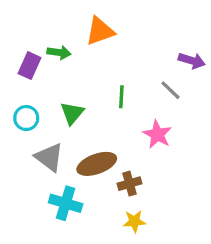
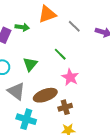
gray line: (170, 90) -> (74, 26), moved
green line: (121, 97) -> (60, 54), turned -48
pink star: (157, 134) -> (70, 77), moved

